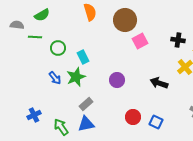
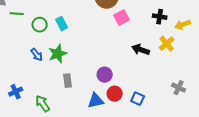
cyan rectangle: (83, 57) -> (62, 24), moved
purple circle: (117, 80) -> (105, 75), moved
black arrow: (159, 83) -> (141, 50), moved
gray rectangle: (86, 104) -> (68, 81), turned -56
blue triangle: (86, 124) -> (96, 101), moved

